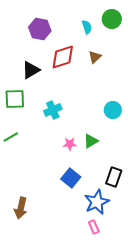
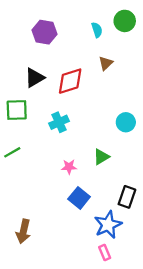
red diamond: (63, 57) -> (70, 81), moved
pink star: (70, 144) -> (69, 167), moved

